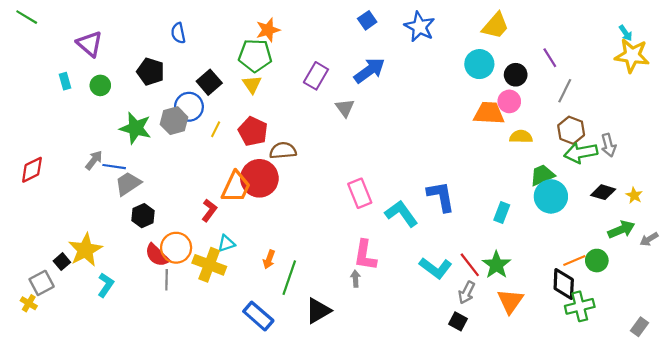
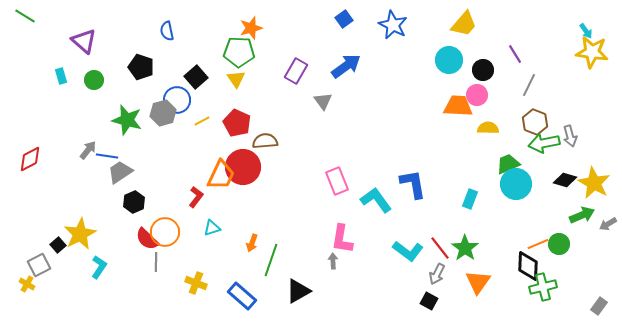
yellow line: (216, 129) -> (202, 121), turned 35
yellow star: (634, 195) -> (594, 183), size x2.0
yellow cross: (209, 265) -> (196, 283), moved, size x0.7

